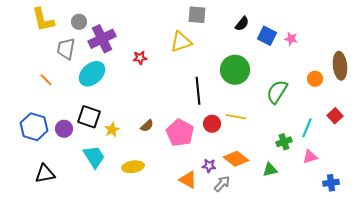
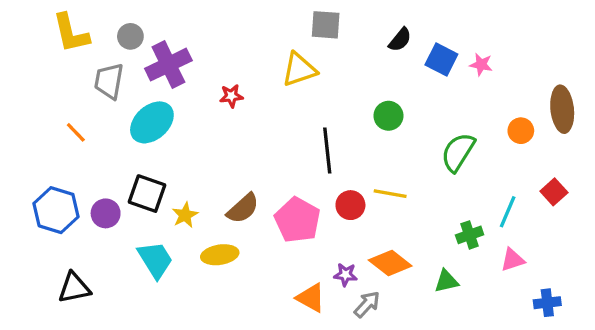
green circle: (235, 70) -> (388, 116), size x0.6
brown semicircle: (147, 126) -> (243, 208), size x1.5
yellow ellipse: (133, 167) -> (220, 255), moved

